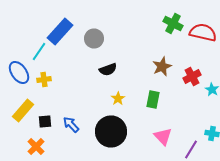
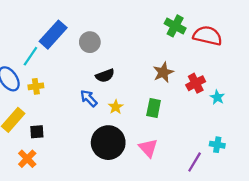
blue arrow: (71, 124) -> (89, 98), moved
pink triangle: (163, 136) -> (148, 148), moved

